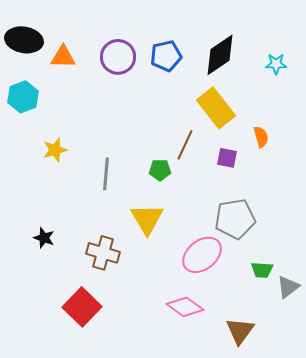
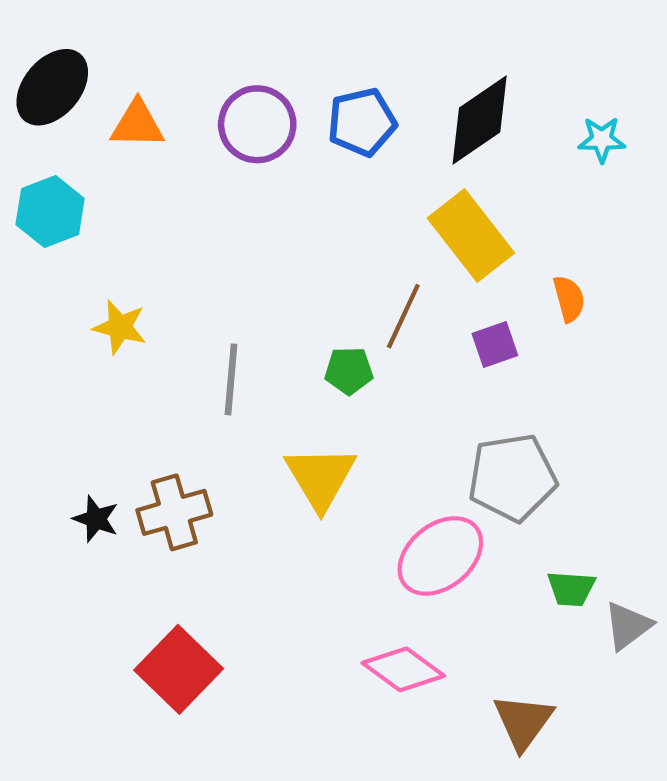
black ellipse: (24, 40) -> (52, 87), turned -60
yellow star: (55, 150) -> (120, 327), turned 30
purple square: (227, 158) -> (495, 344), turned -30
brown cross: (103, 253) -> (174, 512), moved, turned -32

